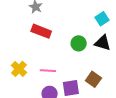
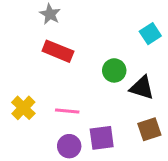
black triangle: (103, 43) -> (142, 88), moved
brown square: (93, 79) -> (149, 129), moved, turned 35

